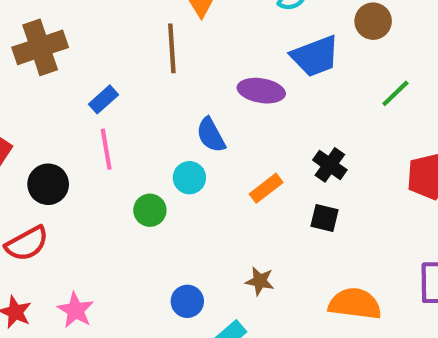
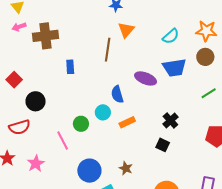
blue rectangle: (104, 99) -> (70, 67), turned -64
pink line: (106, 149) -> (63, 140), moved, turned -30
orange rectangle: (266, 188) -> (127, 122), moved
blue circle: (187, 301) -> (89, 171), size x1.5

